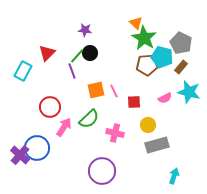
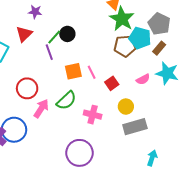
purple star: (85, 30) -> (35, 12), moved
red square: (134, 102) -> (112, 83), turned -32

